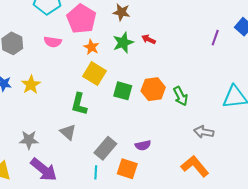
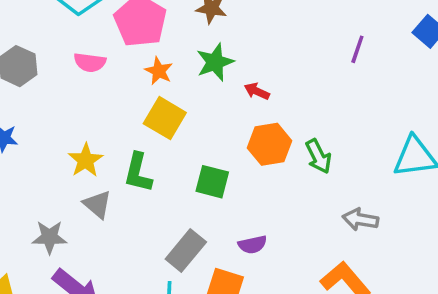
purple line: (215, 38) -> (357, 49), moved
red arrow: (149, 39) -> (257, 91), moved
yellow star: (31, 85) -> (86, 160), moved
green square: (123, 91) -> (212, 182), moved
gray triangle: (68, 132) -> (97, 204), moved

